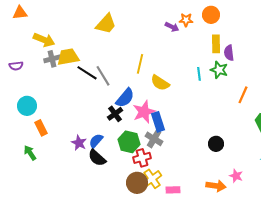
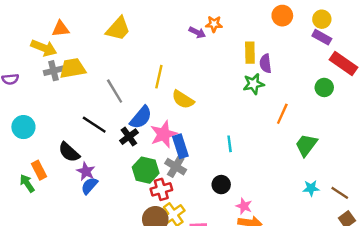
orange triangle: (20, 13) -> (61, 29), moved
orange circle: (211, 15) -> (282, 16), moved
green star: (219, 70) -> (254, 84), turned -30
black line: (87, 73) -> (94, 125), moved
cyan line: (199, 74) -> (230, 144), moved
orange rectangle: (41, 128) -> (39, 170), moved
blue semicircle: (96, 141) -> (89, 186), moved
black circle: (216, 144) -> (221, 185), moved
black semicircle: (97, 158) -> (69, 152), moved
pink star: (236, 176) -> (244, 206), moved

